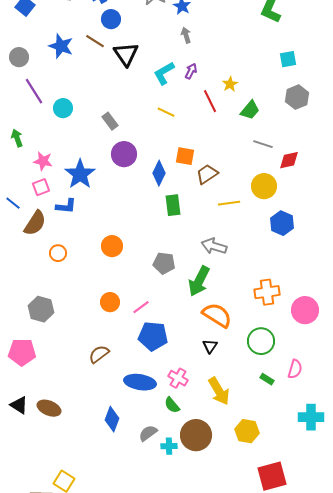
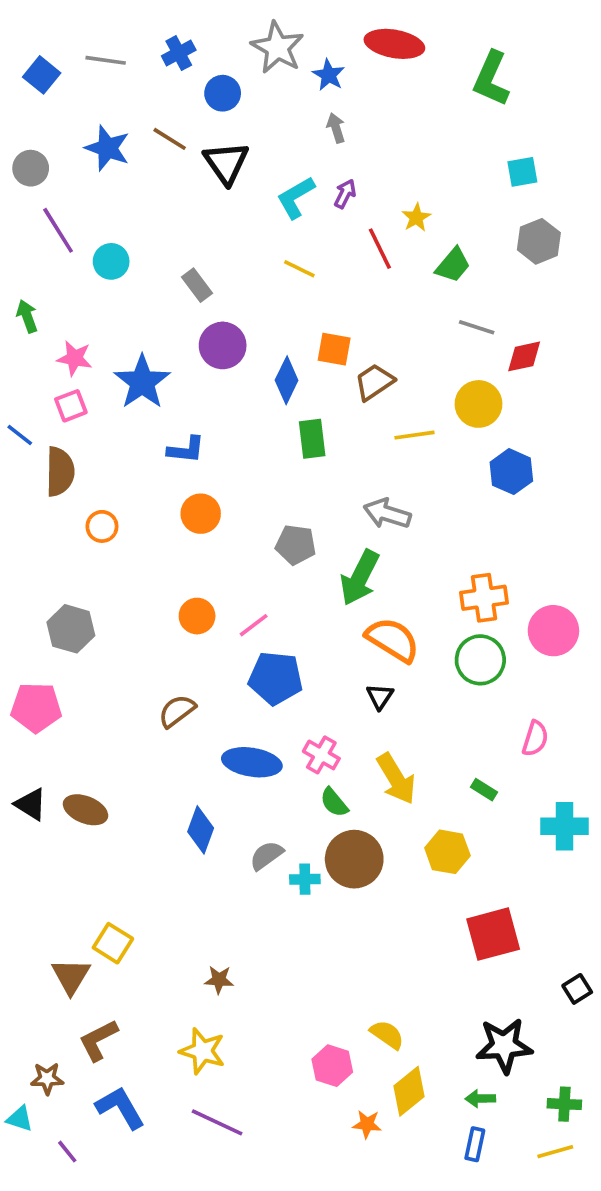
blue circle: (111, 19) -> (223, 93), moved
blue L-shape: (66, 206) -> (186, 450), moved
brown semicircle: (35, 223) -> (60, 472), turned -32
green circle: (261, 341) -> (480, 660), moved
green rectangle: (267, 379) -> (484, 790), moved
green semicircle: (172, 405) -> (334, 802), moved

